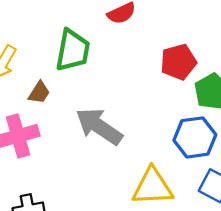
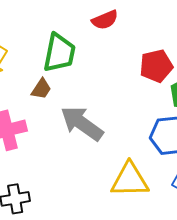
brown trapezoid: (39, 93) -> (41, 89), moved

